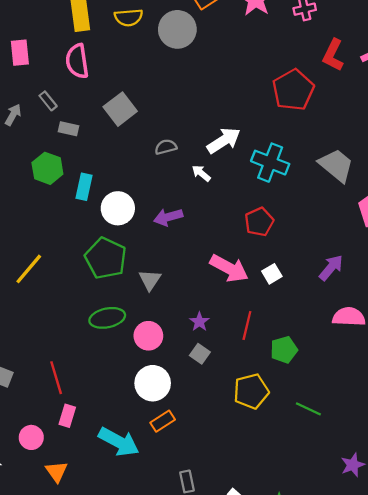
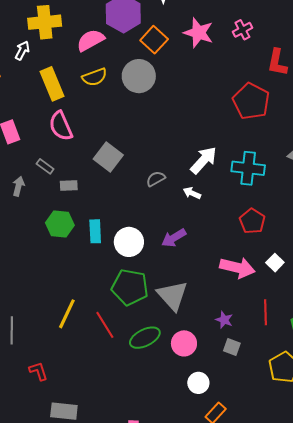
gray triangle: (150, 280) -> (172, 296), size x1.6
red line: (56, 378) -> (105, 325), moved
white circle: (153, 383) -> (198, 383), size x0.7

